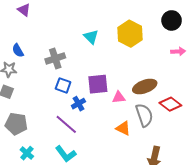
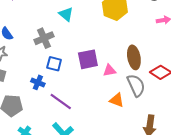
cyan triangle: (91, 37) -> (66, 14), moved
brown ellipse: (145, 86) -> (134, 57), turned -75
blue cross: (78, 104) -> (38, 82), moved, turned -32

